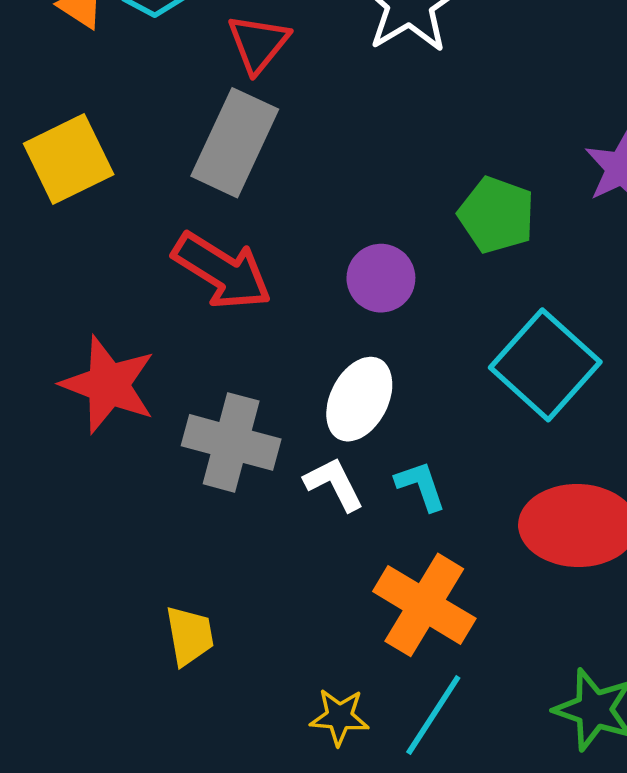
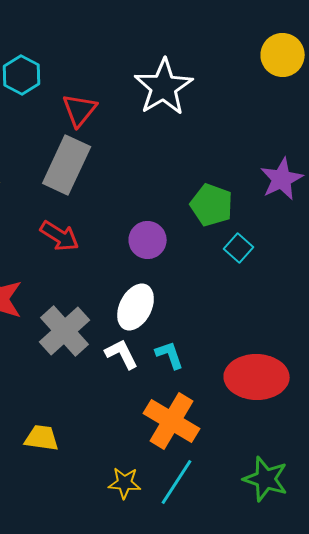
red arrow: (222, 271) -> (60, 236), size x0.7
cyan square: (545, 365) -> (239, 248), moved, size x0.5
gray cross: (231, 442) -> (65, 331), turned 33
yellow trapezoid: (190, 636) -> (42, 438), turned -72

